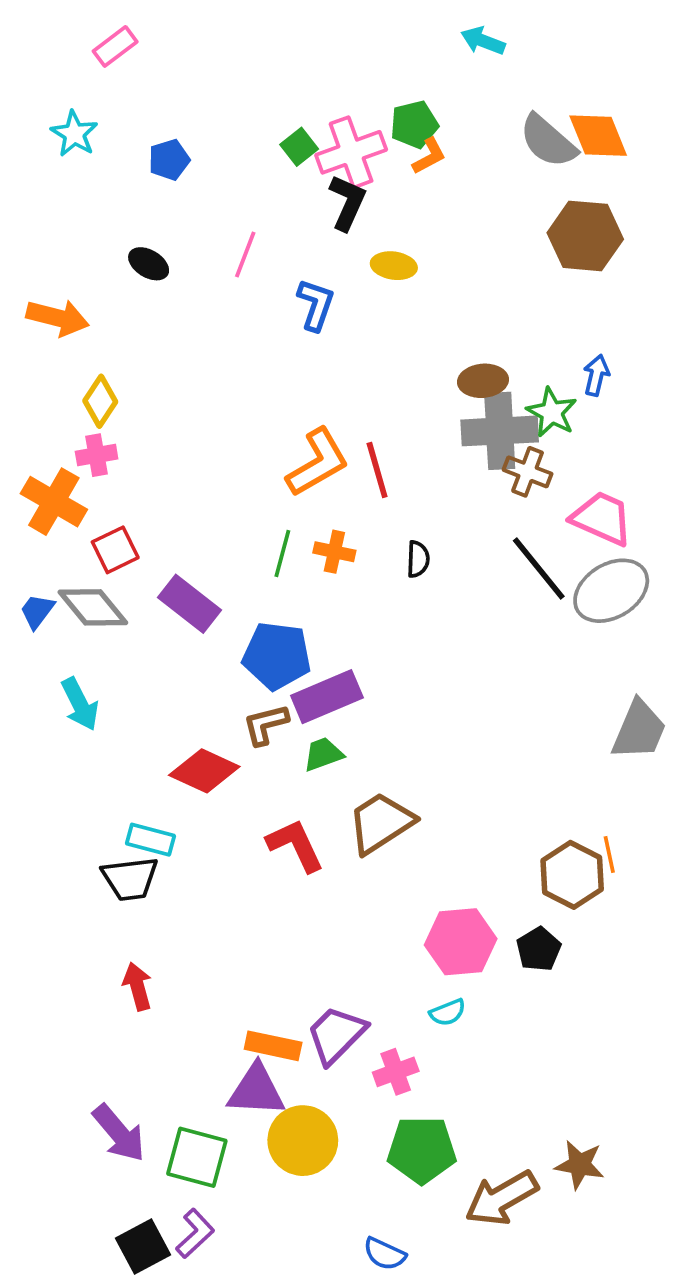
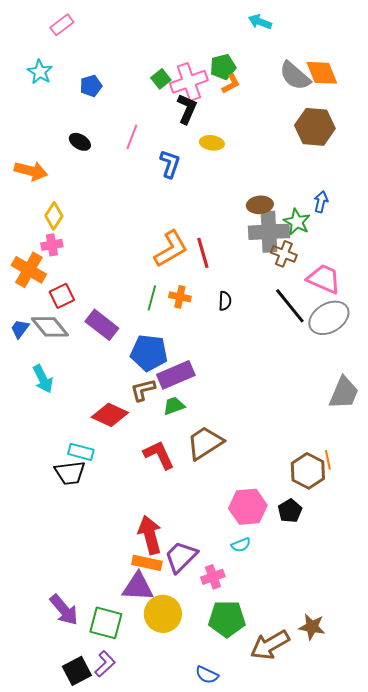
red arrow: (137, 986) -> (150, 535), moved, size x1.5

